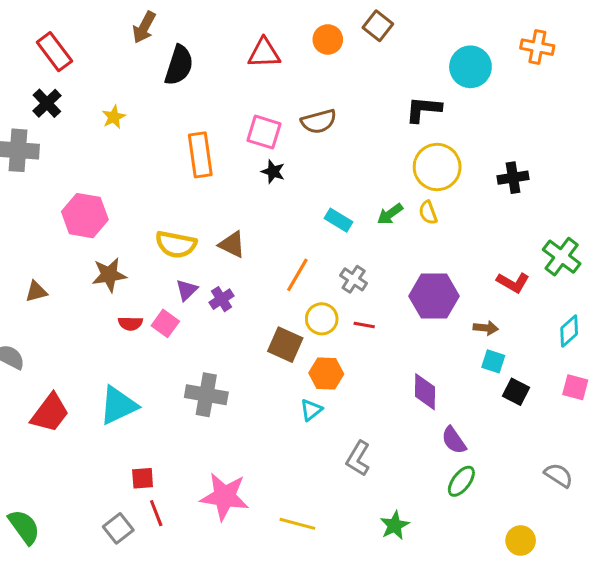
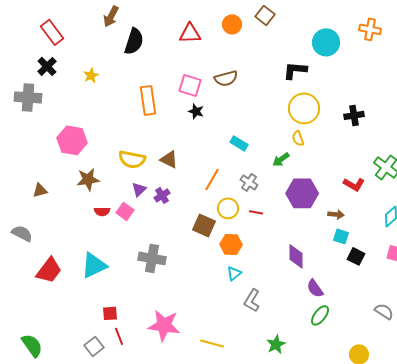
green arrow: (390, 214) -> (281, 159), moved
cyan triangle: (311, 410) -> (234, 273), moved

